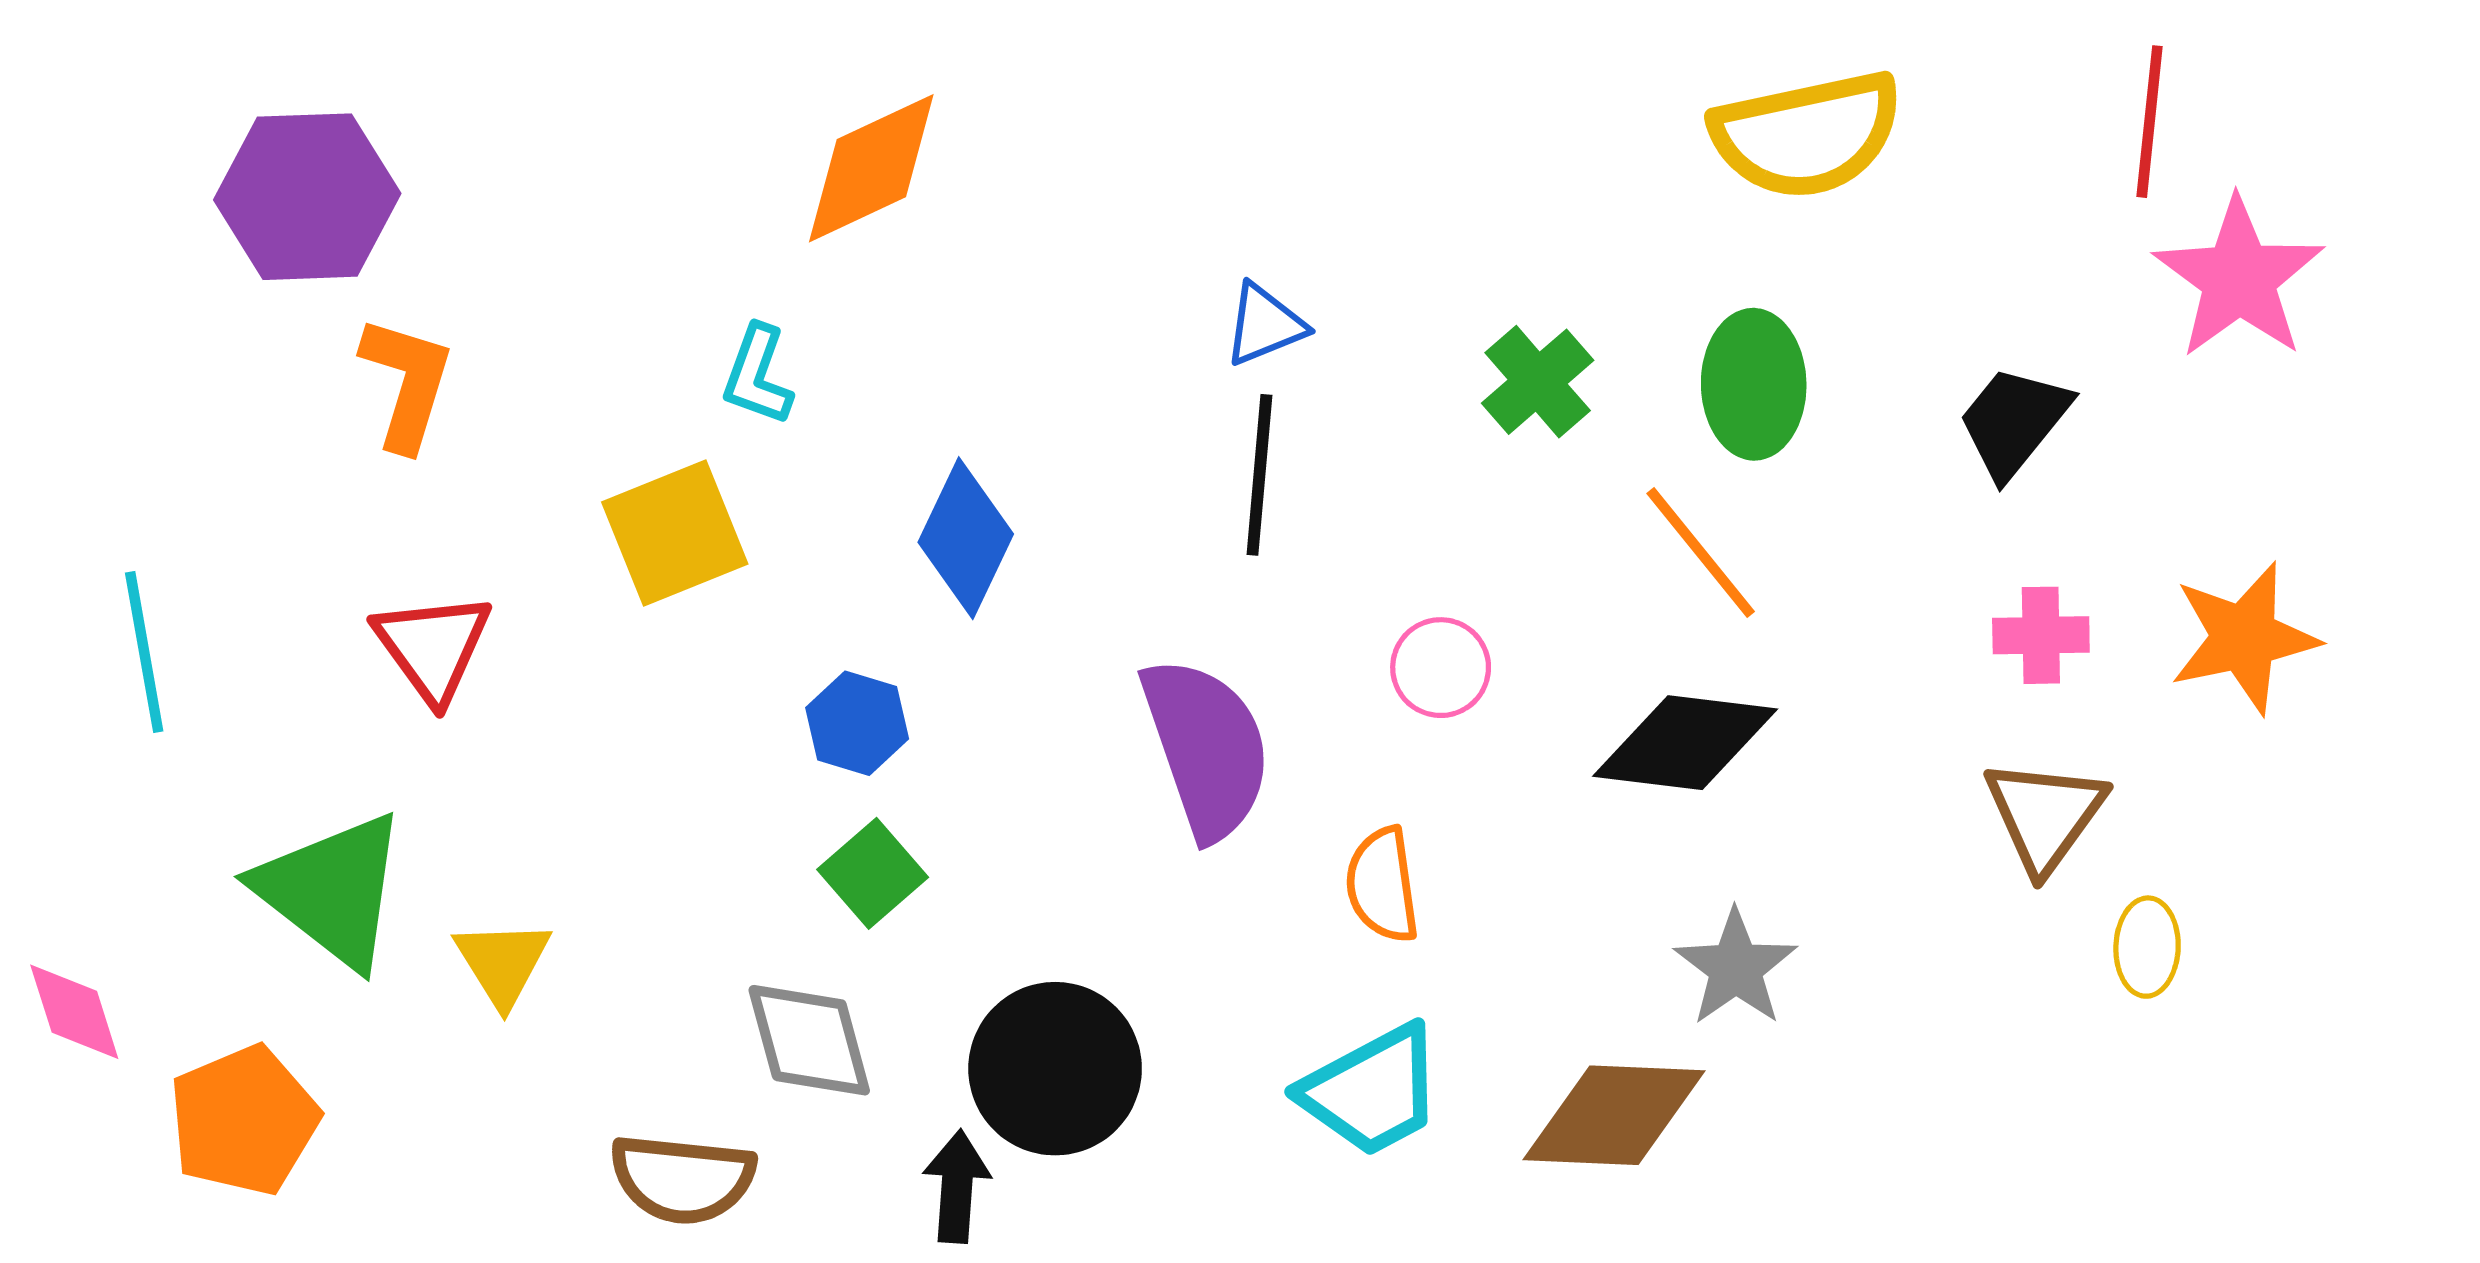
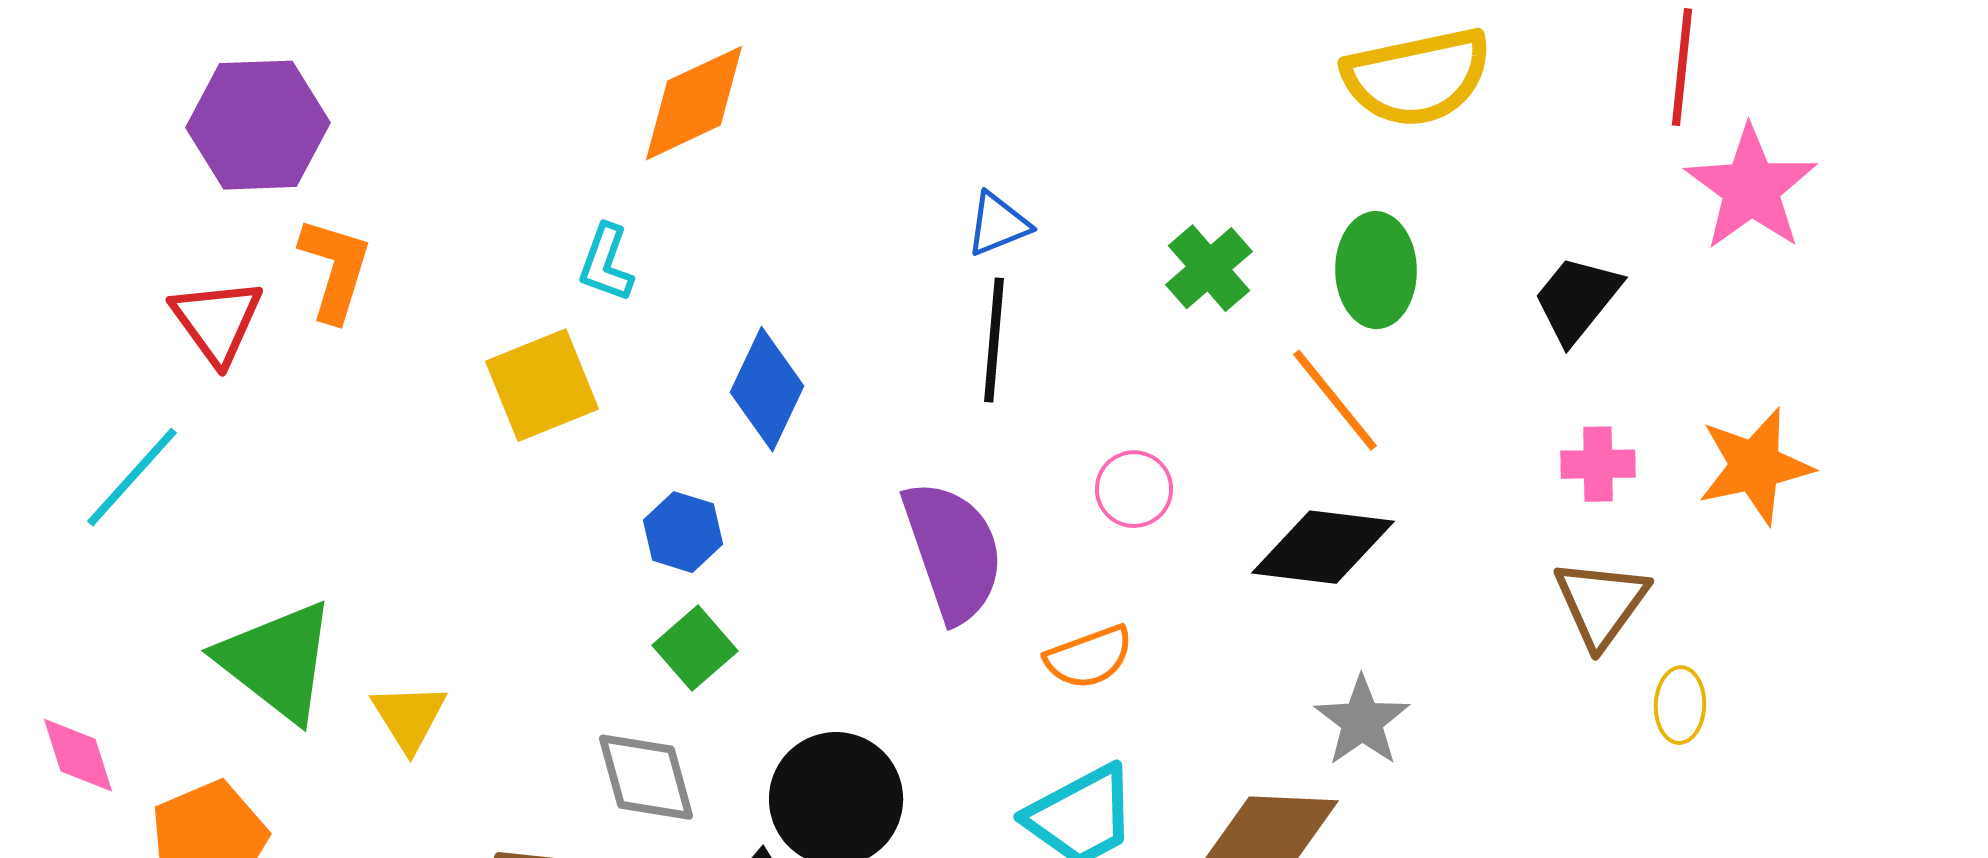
red triangle: (433, 647) -> (217, 321), moved
cyan line: (144, 652) -> (132, 477), turned 52
orange semicircle: (1382, 885) -> (1089, 657), turned -102

